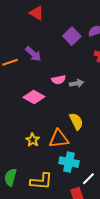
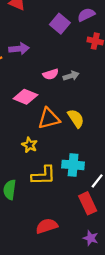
purple arrow: (33, 54) -> (19, 49), turned -42
orange triangle: (59, 139) -> (49, 118), moved
yellow L-shape: (41, 181) -> (43, 175), moved

